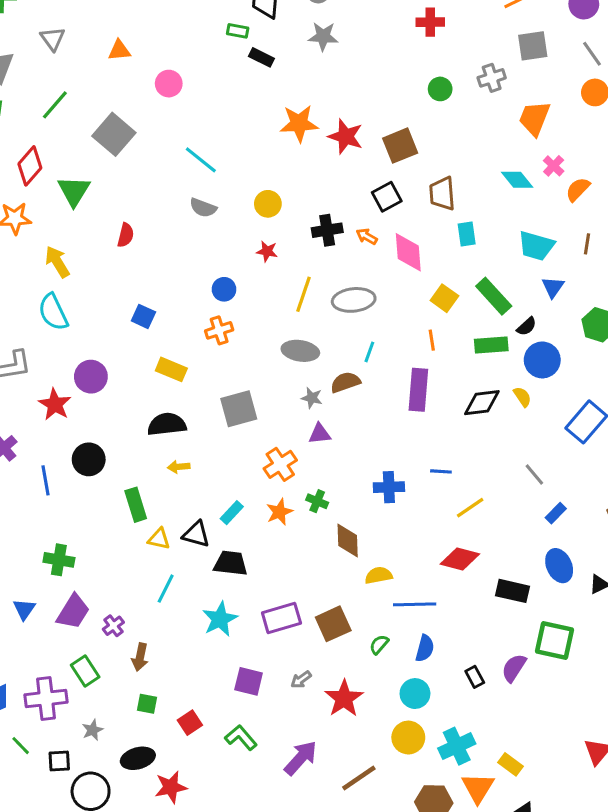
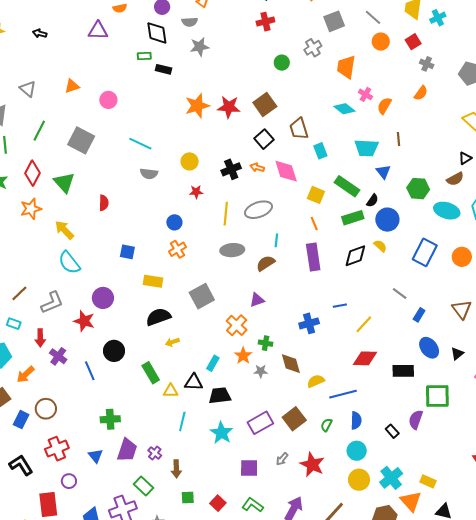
gray star: (312, 398) -> (261, 371), moved

